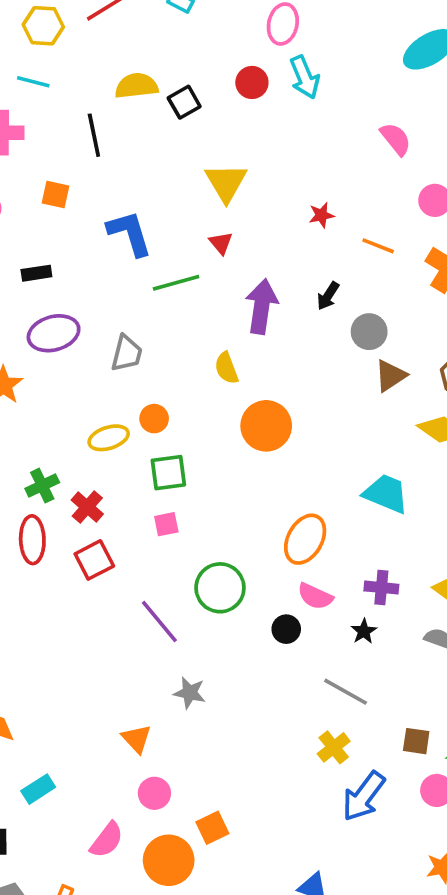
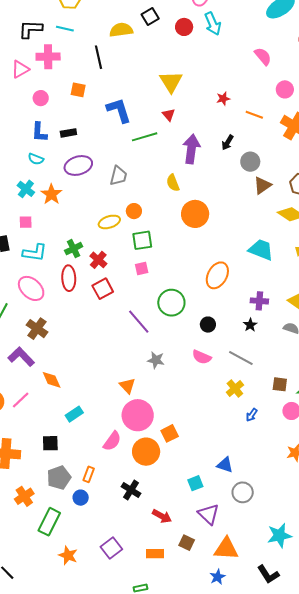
black square: (184, 102) -> (150, 17), moved
pink semicircle: (315, 596) -> (202, 357), moved
pink circle: (154, 793) -> (138, 415), size x1.8
blue arrow: (364, 796) -> (252, 415), size x0.5

